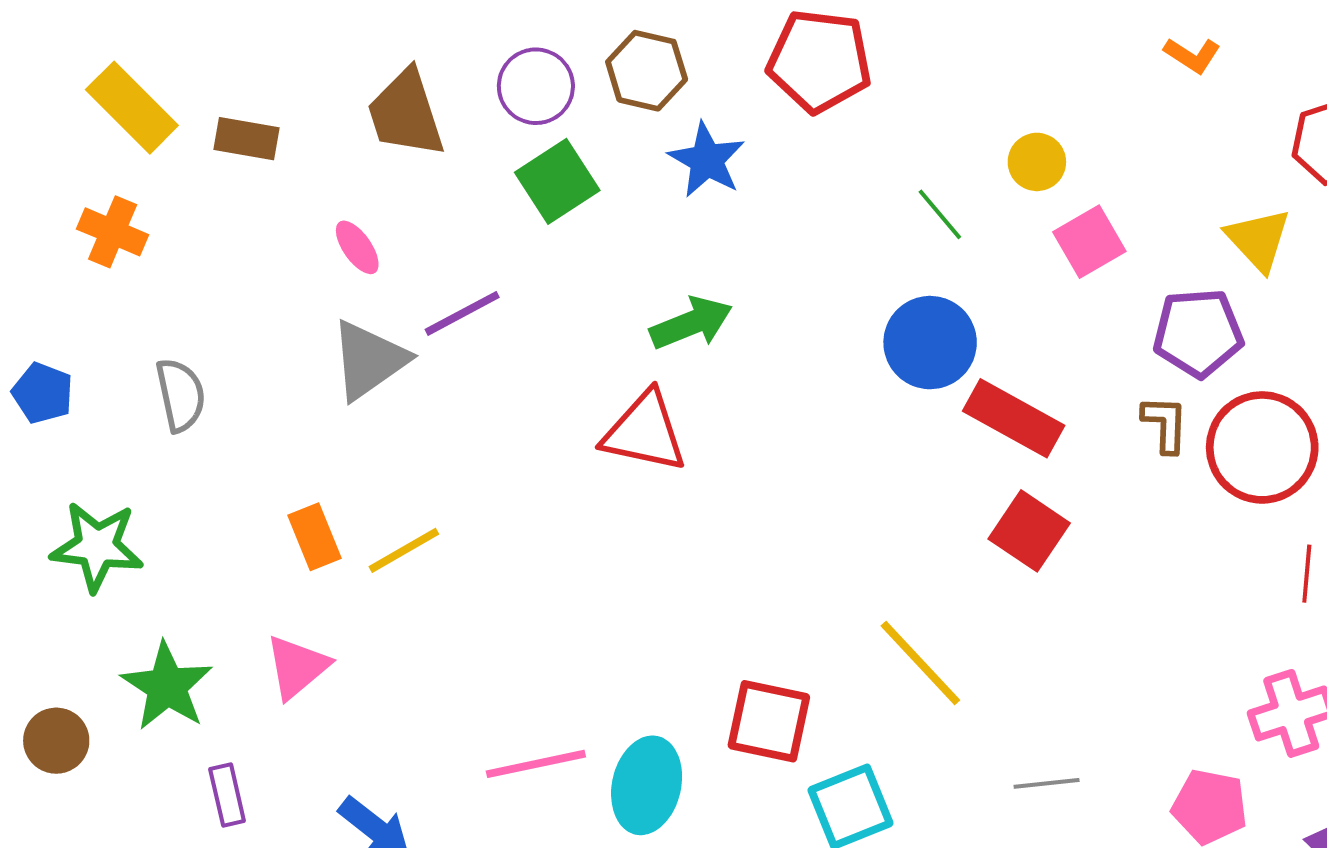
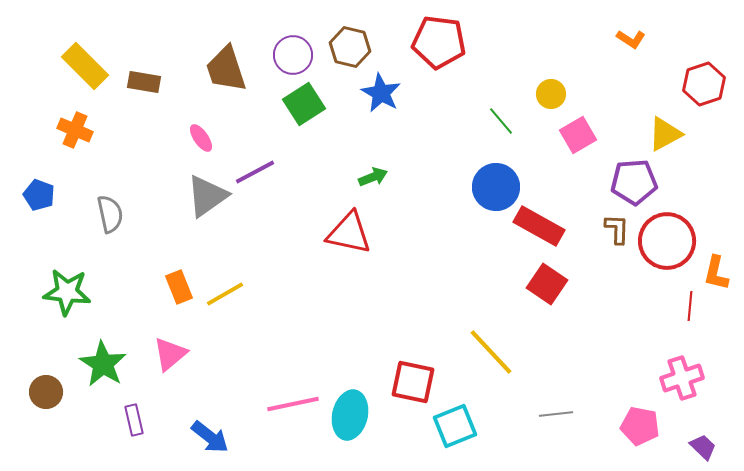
yellow triangle: (1258, 240) -> (665, 134), turned 45
green arrow: (691, 323) -> (373, 177), size x0.7
blue pentagon: (43, 393) -> (39, 195), moved

